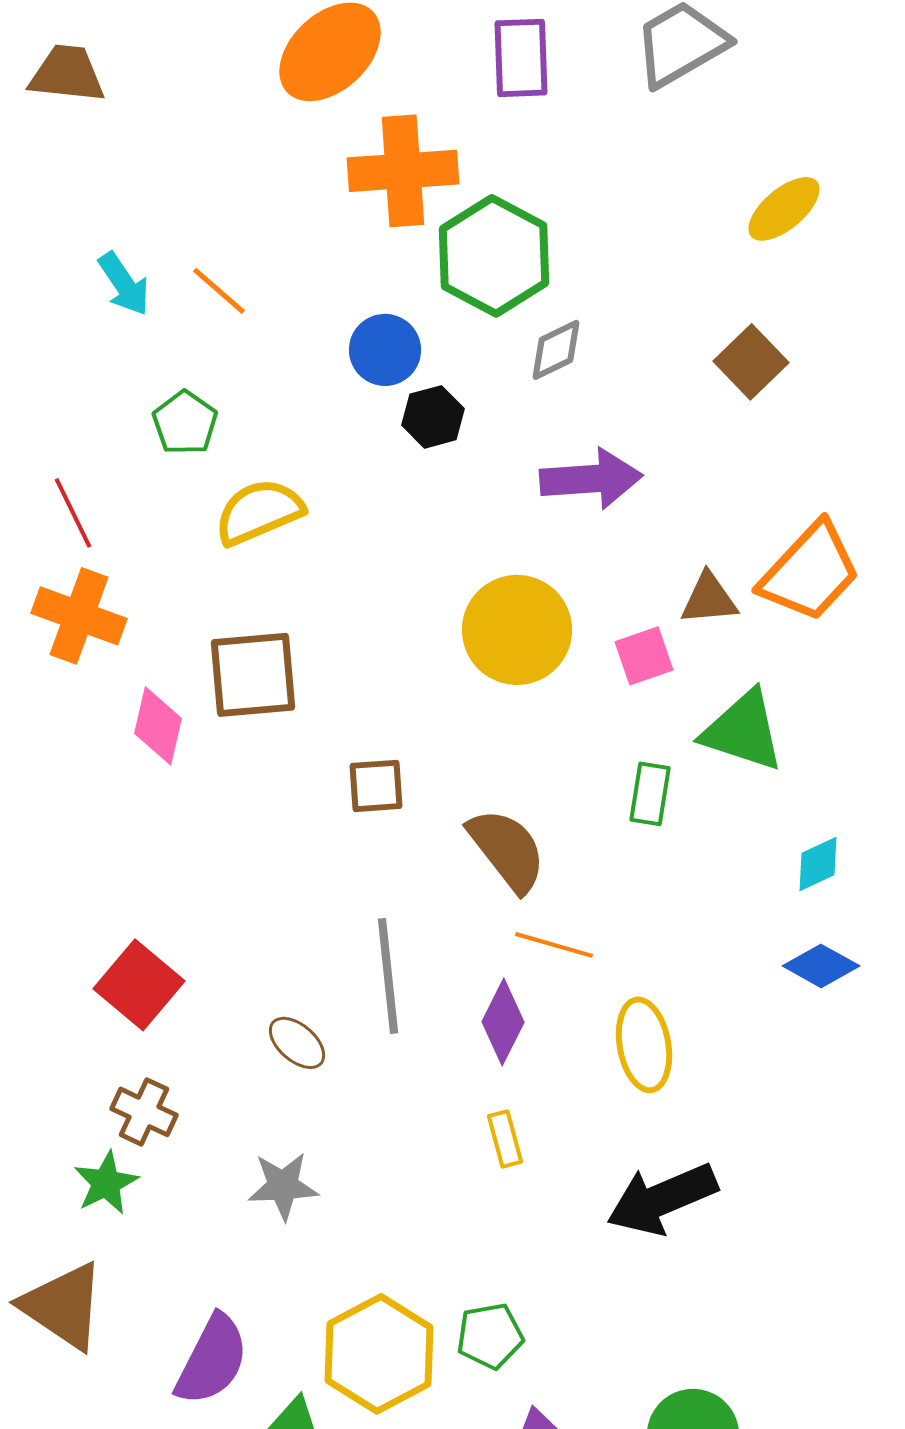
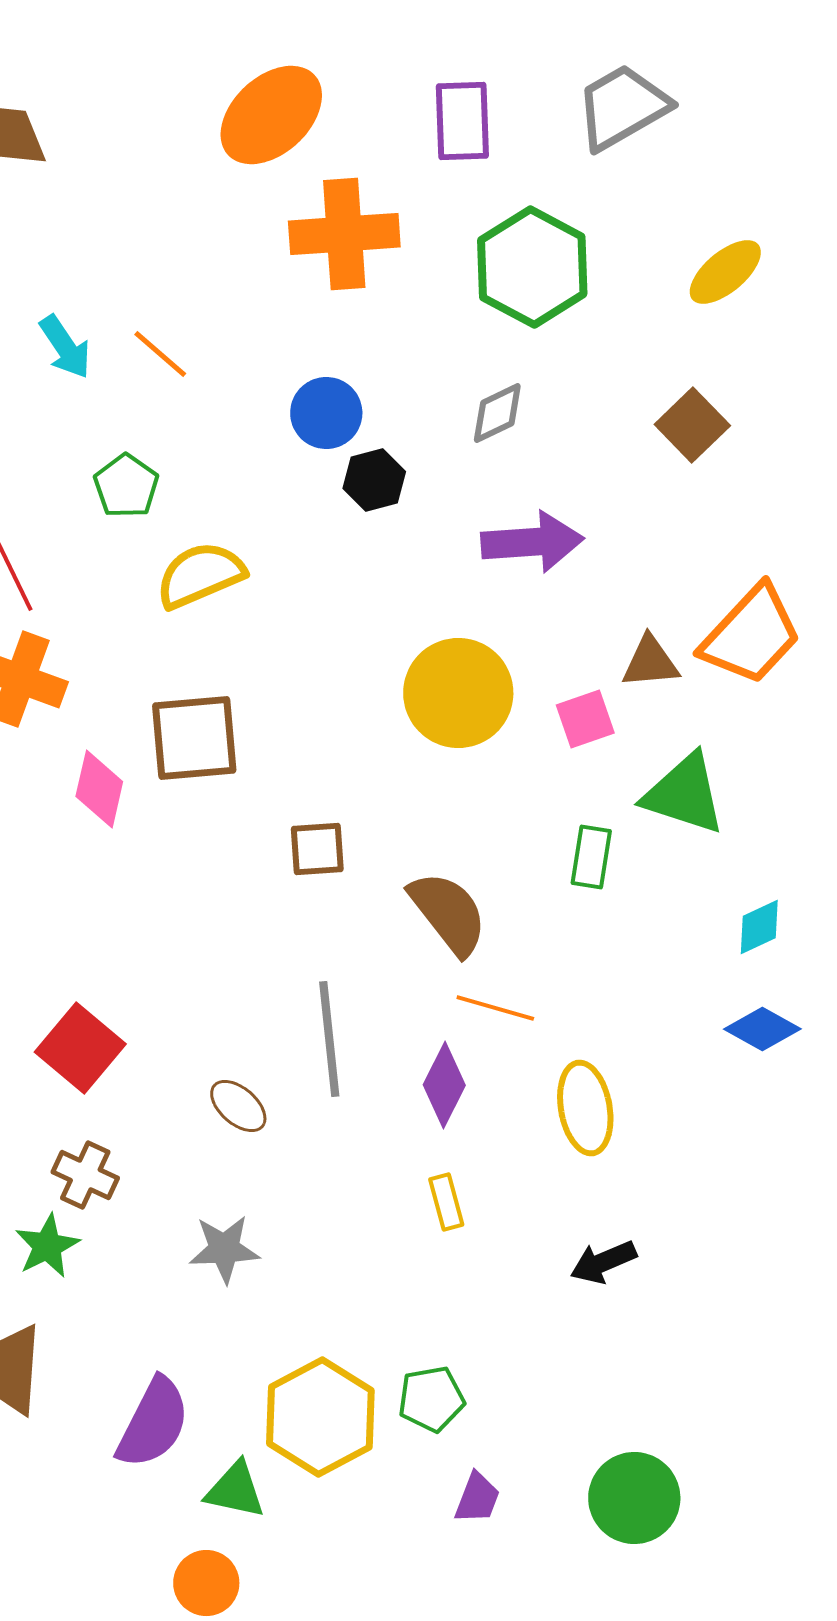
green hexagon: (494, 256) -> (532, 267), moved
black arrow: (662, 1199) -> (603, 1262), size x0.6

